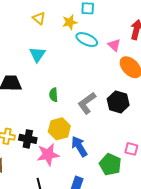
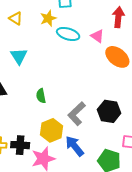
black hexagon: (118, 102) -> (109, 111), moved
gray L-shape: (87, 103) -> (77, 114), moved

